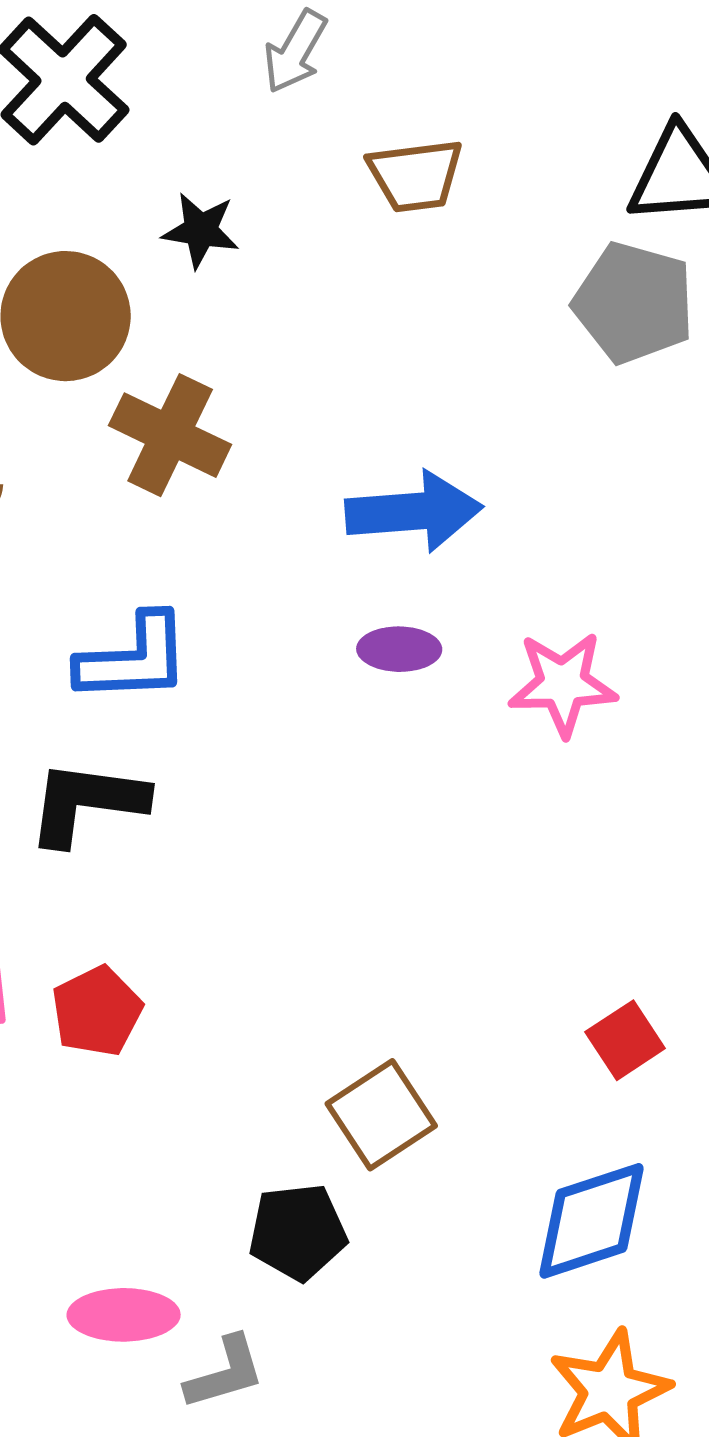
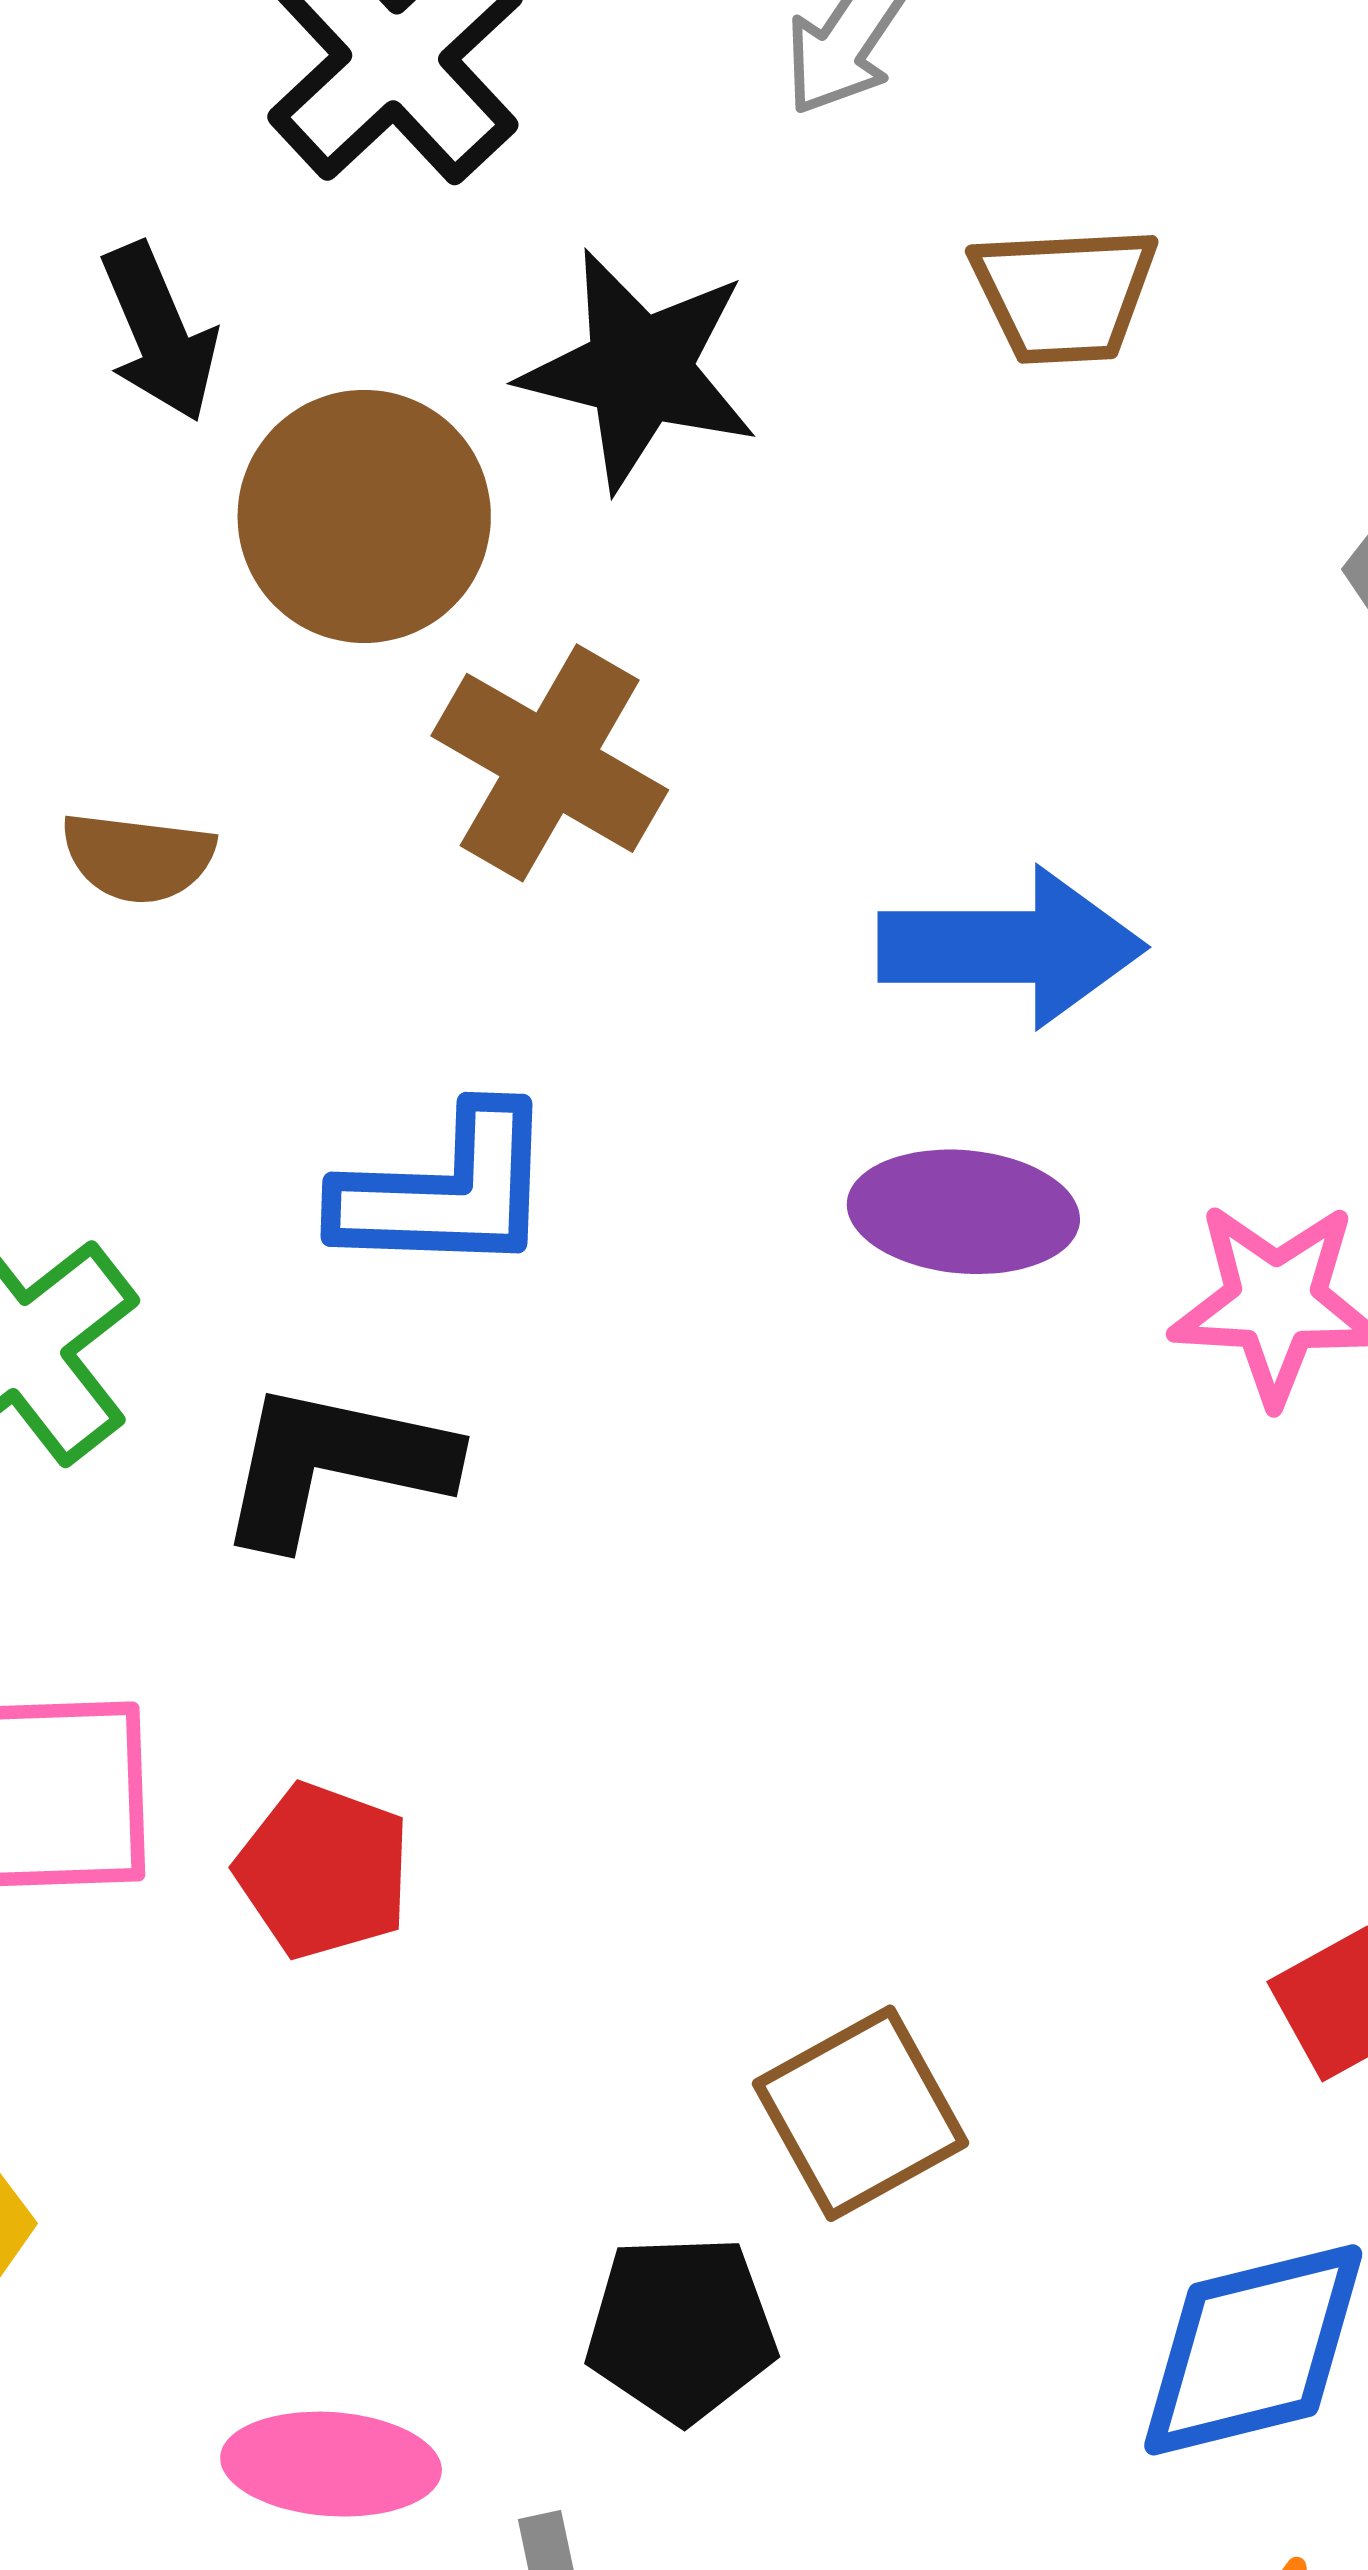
black star: (201, 230) -> (639, 370), size x1.6
purple ellipse: (399, 649) -> (963, 1212), size x1.4
red pentagon: (97, 1011) -> (323, 1871), turned -30

